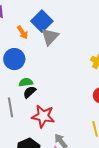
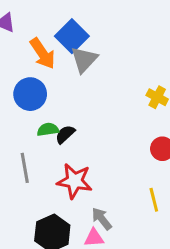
orange arrow: (23, 32) -> (43, 53), size x1.5
black semicircle: (30, 92) -> (65, 134), moved

